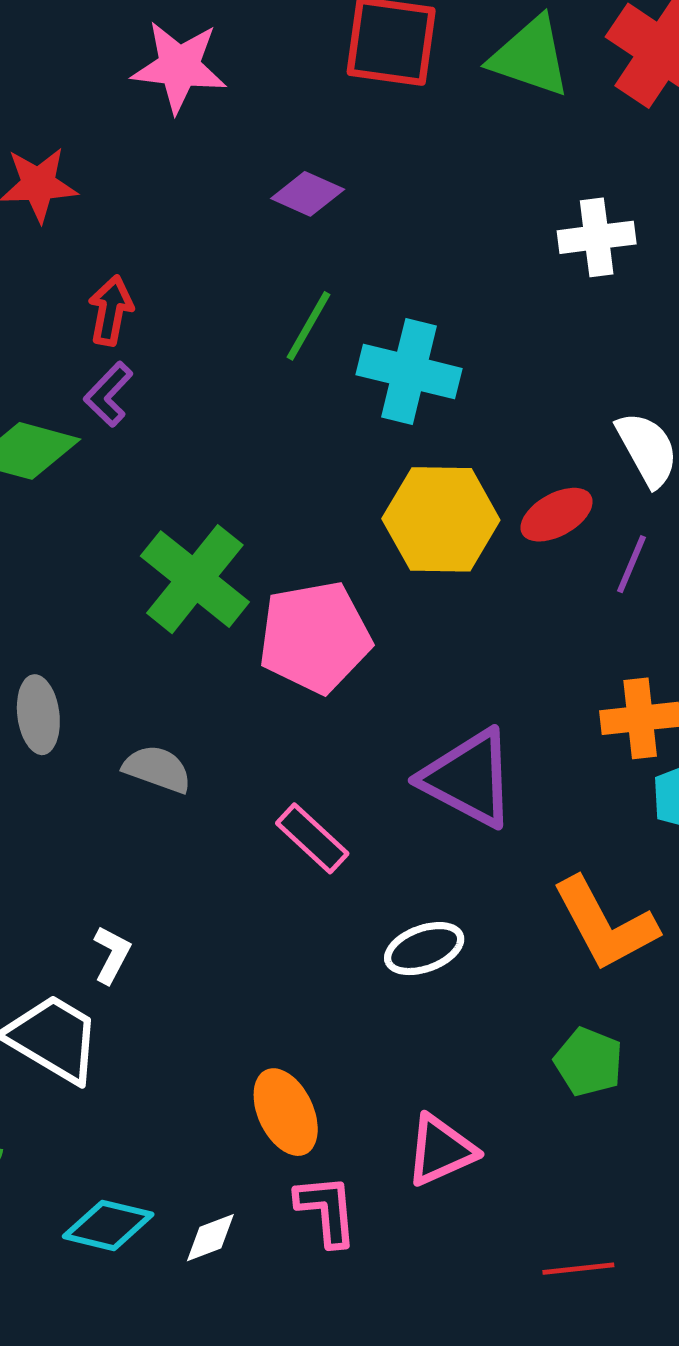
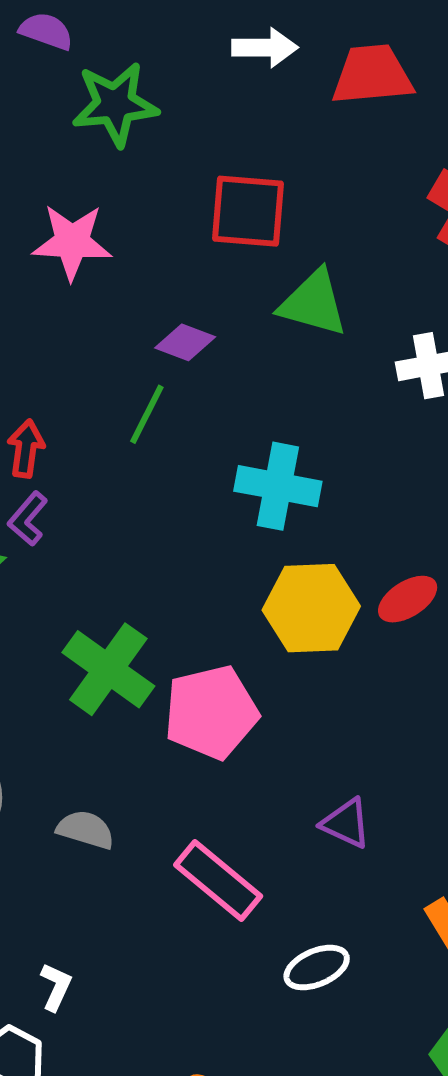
green triangle: (530, 57) -> (313, 303), moved
green line: (308, 326) -> (147, 414), moved
purple triangle: (468, 778) -> (346, 823), size x0.6
pink rectangle: (312, 838) -> (218, 881), size x1.4

